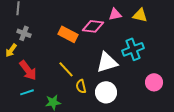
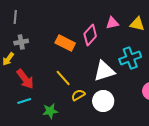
pink diamond: (93, 26) -> (90, 35), turned -55
gray cross: (24, 33) -> (21, 42), turned -32
yellow semicircle: (81, 86) -> (78, 95), turned 72

